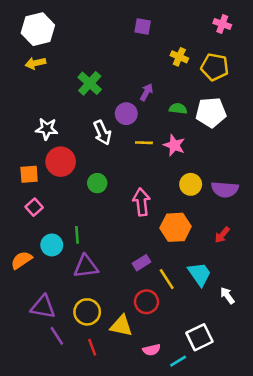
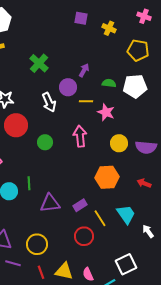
yellow cross: (179, 57) -> (109, 28), moved
yellow line: (144, 143) -> (86, 101), moved
pink arrow: (141, 202) -> (80, 136), moved
red arrow: (222, 235) -> (144, 183), turned 72
purple triangle: (86, 266) -> (50, 203), moved
yellow triangle: (121, 326) -> (64, 271), moved
purple line: (57, 336) -> (13, 263), turned -42
pink semicircle: (152, 350) -> (88, 274), turned 80

